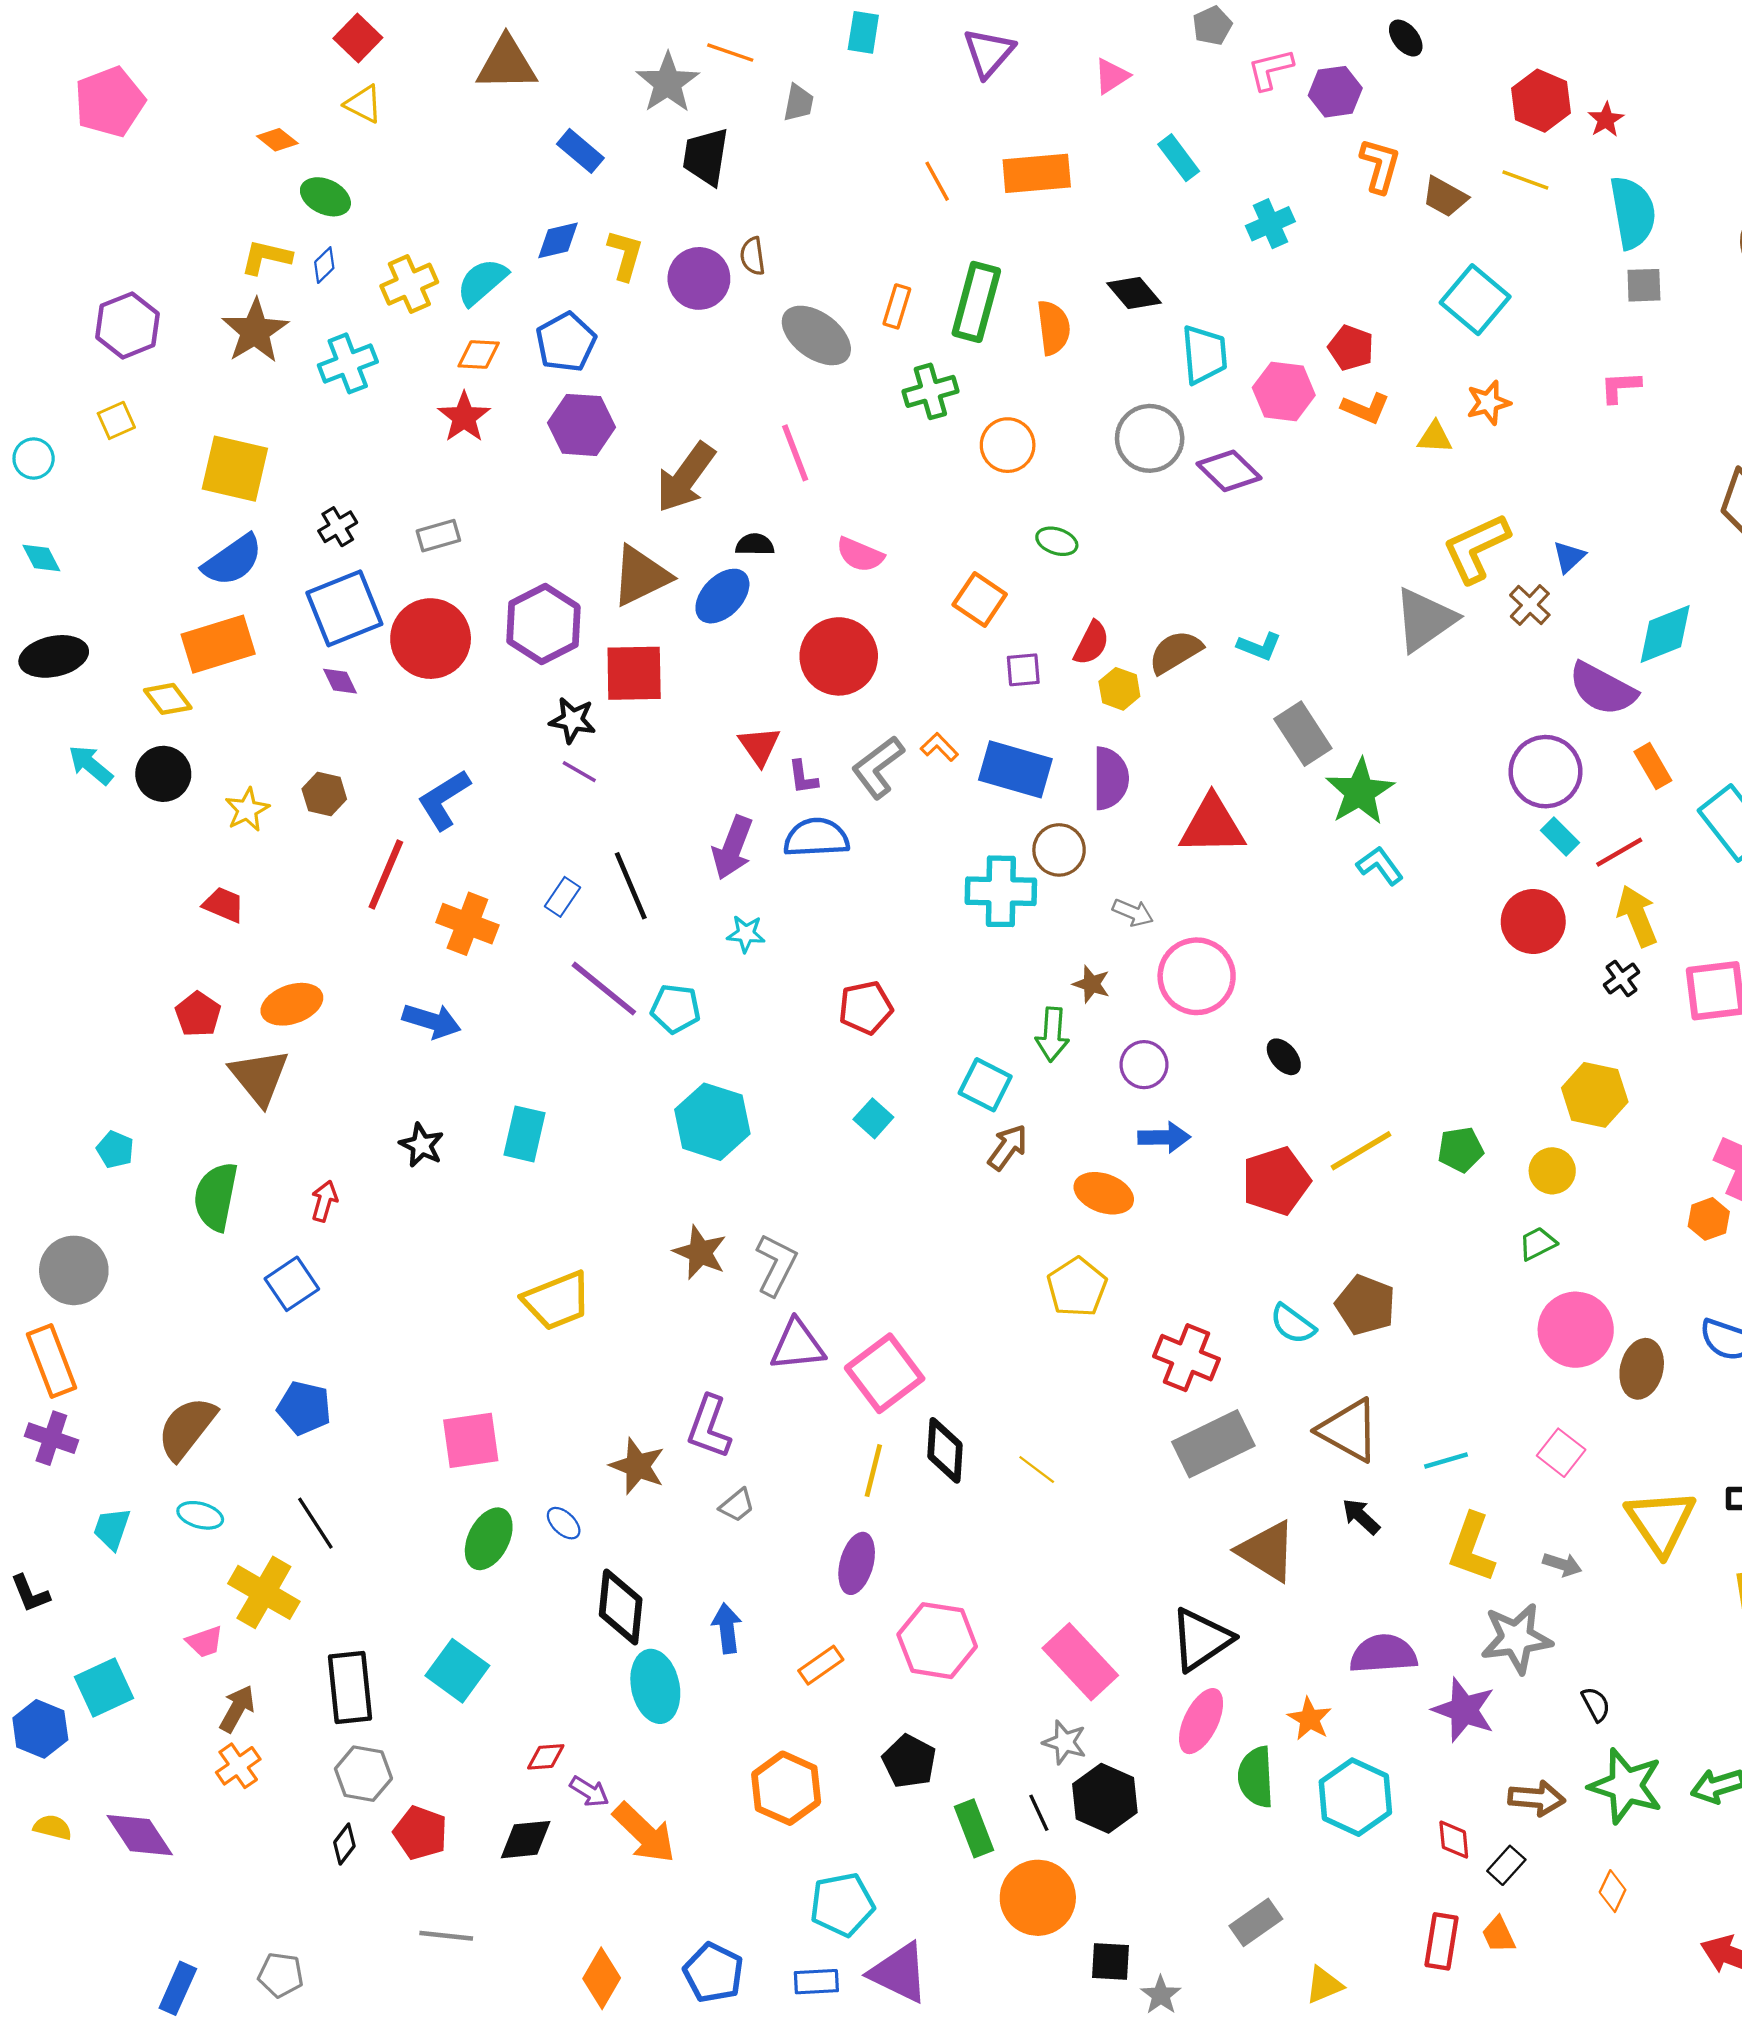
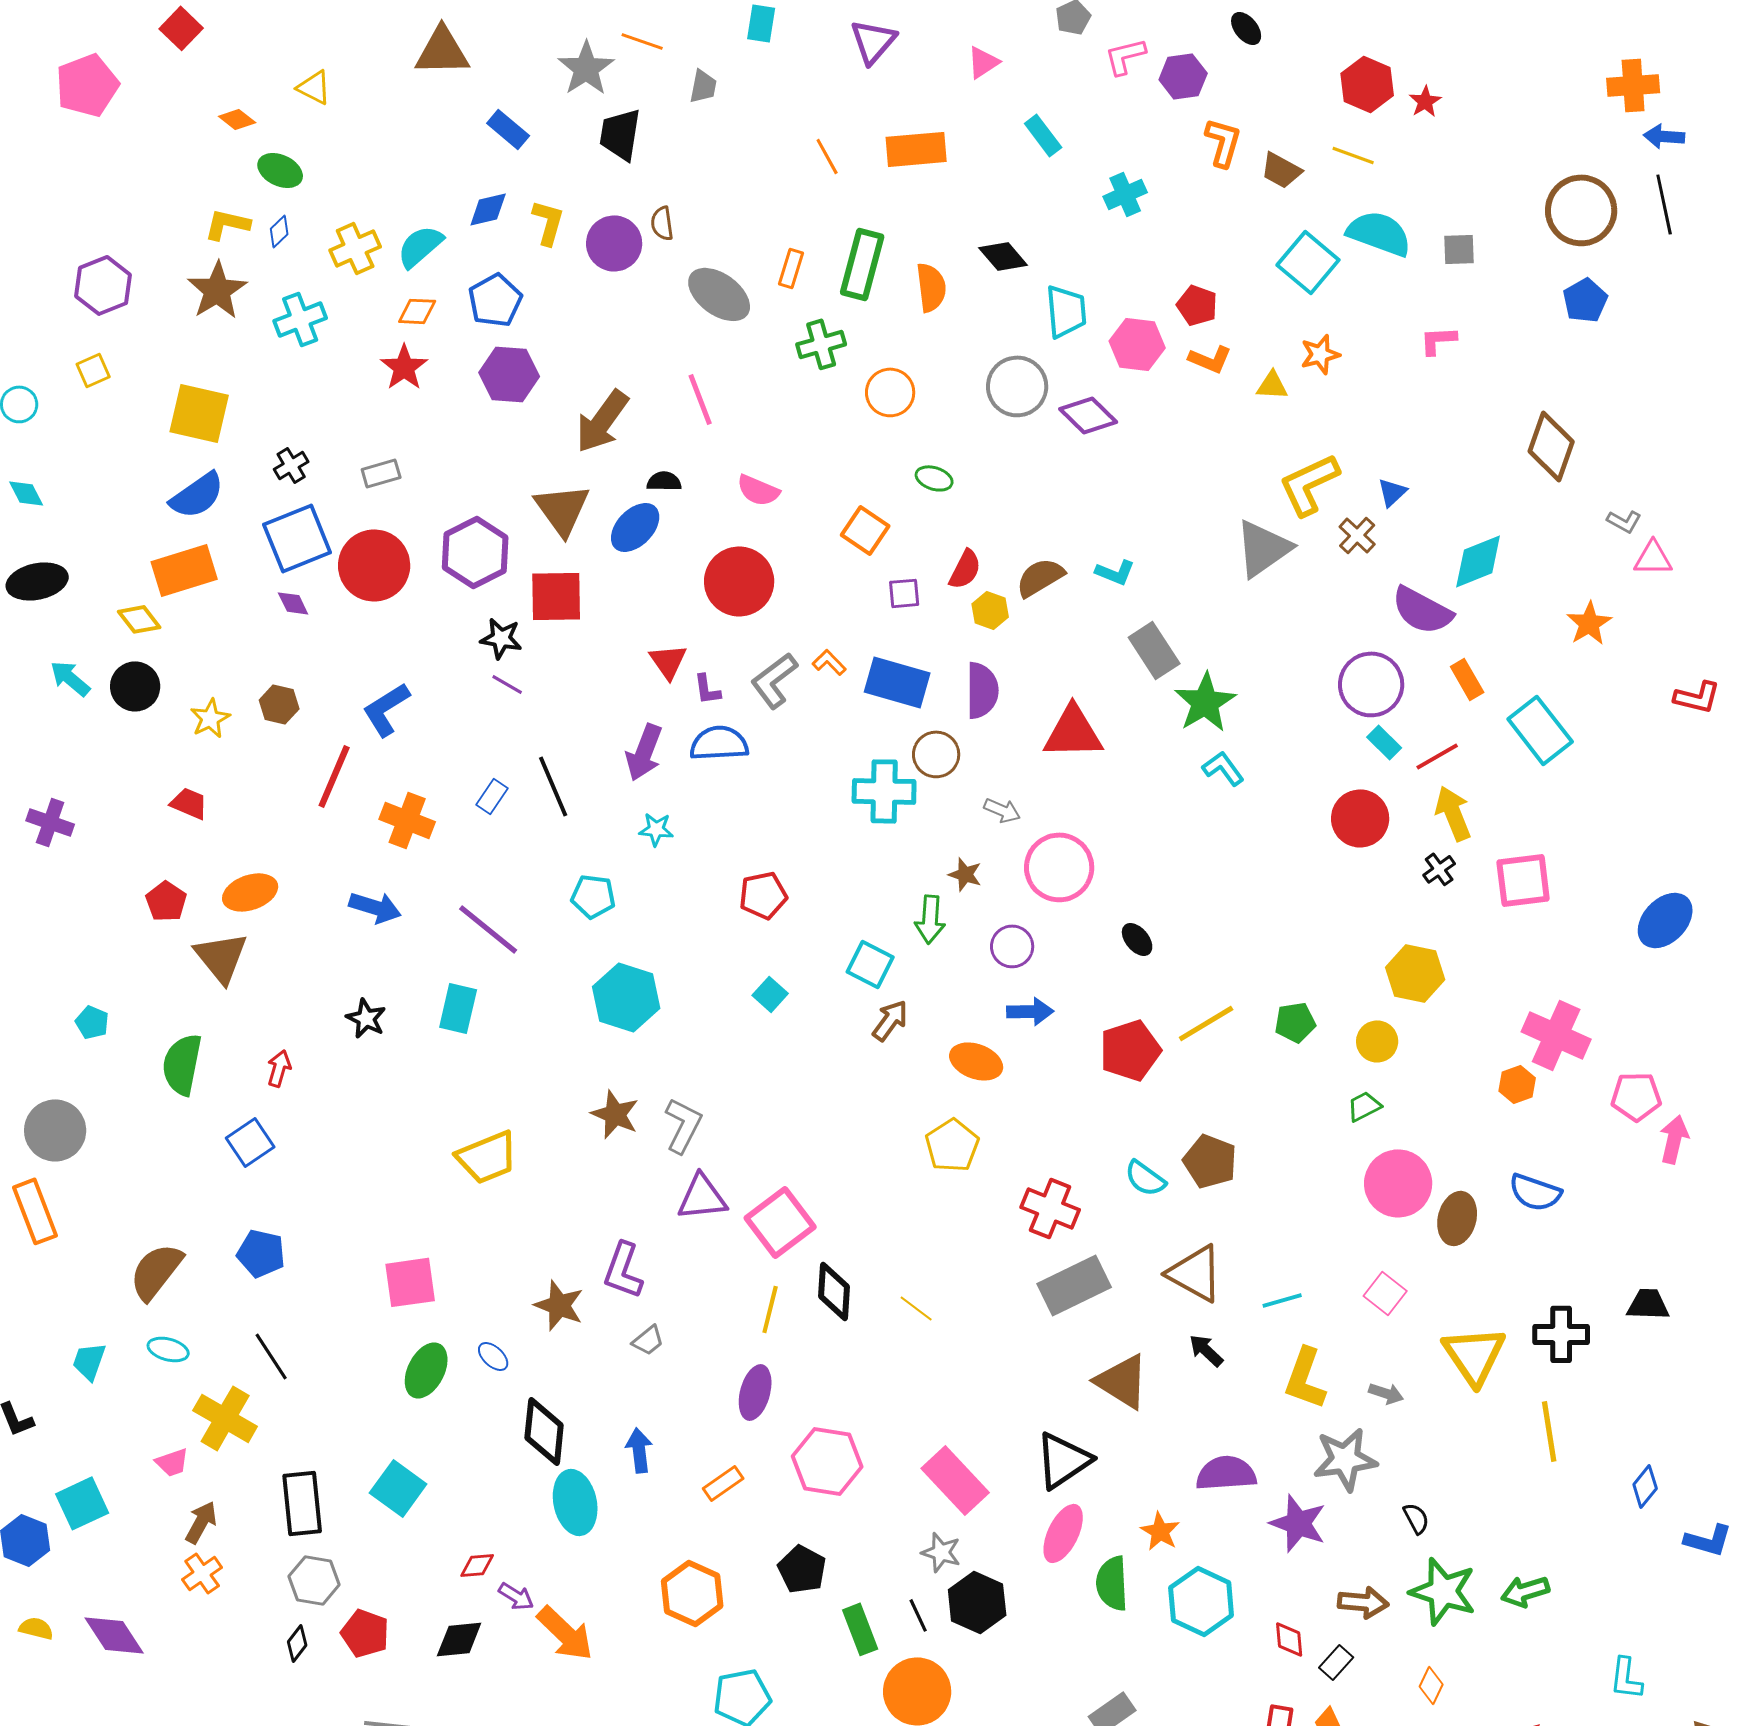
red square: (358, 38) -> (181, 28), moved
cyan semicircle: (1633, 212) -> (1379, 233), moved, turned -60
brown triangle: (641, 576) -> (562, 509), turned -40
purple line: (604, 989) -> (488, 929), moved
purple cross: (51, 1438) -> (50, 822), moved

